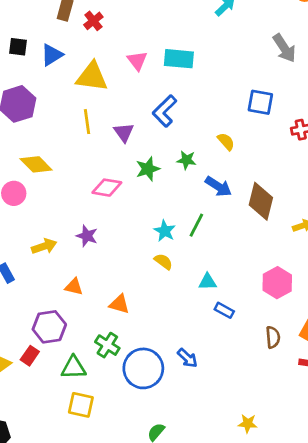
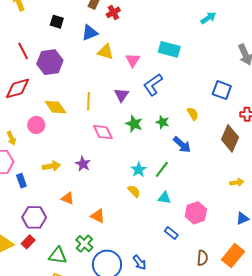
blue triangle: (52, 55) -> (90, 33), moved
pink triangle: (137, 61) -> (133, 60), moved
yellow triangle: (92, 77) -> (106, 52), size x0.7
yellow line: (87, 122) -> (88, 101), moved
green star: (148, 169) -> (134, 124), turned 30
pink diamond: (107, 188) -> (103, 132), turned 45
brown diamond: (261, 201) -> (230, 138), moved
cyan triangle: (208, 282) -> (164, 198), moved
pink hexagon: (277, 283) -> (196, 213), moved
purple hexagon: (49, 327) -> (34, 217), moved

